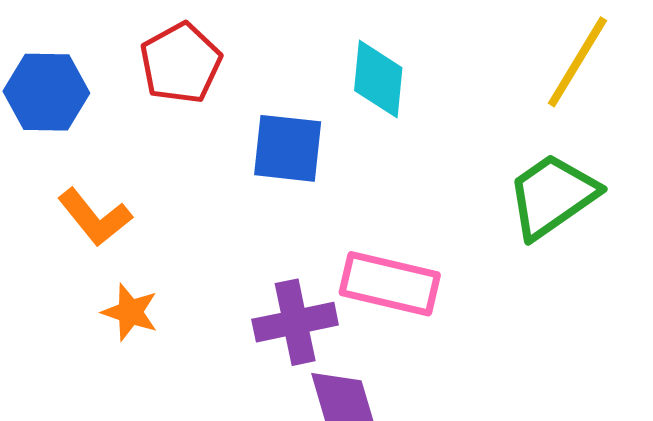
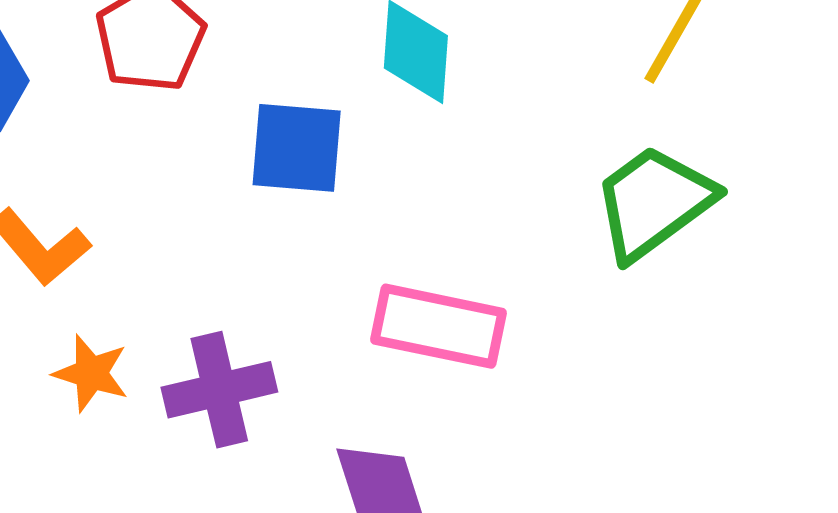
purple cross: (295, 322) -> (219, 390), moved

